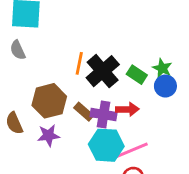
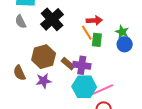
orange line: (79, 63) -> (87, 33), moved, turned -42
black cross: (103, 71) -> (52, 19), moved
green rectangle: (137, 75) -> (97, 40), moved, turned 64
red arrow: (127, 109) -> (94, 20), moved

